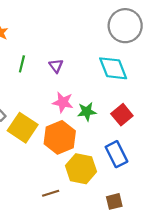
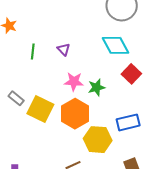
red square: (122, 115) -> (131, 74), moved
blue rectangle: (117, 154) -> (128, 122), turned -70

